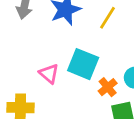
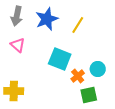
pink triangle: (49, 74) -> (18, 45), moved

